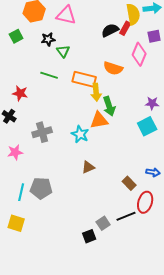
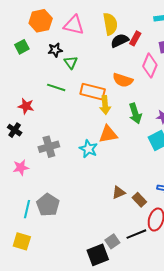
yellow semicircle: (133, 14) -> (110, 24), moved
green arrow: (109, 106) -> (135, 113), moved
brown triangle: (88, 167) -> (119, 192), moved
gray pentagon: (41, 188) -> (48, 205), turned 30
black square: (89, 236) -> (98, 255), size x1.5

